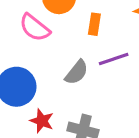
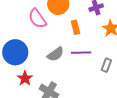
orange rectangle: (94, 24) -> (75, 27), turned -40

